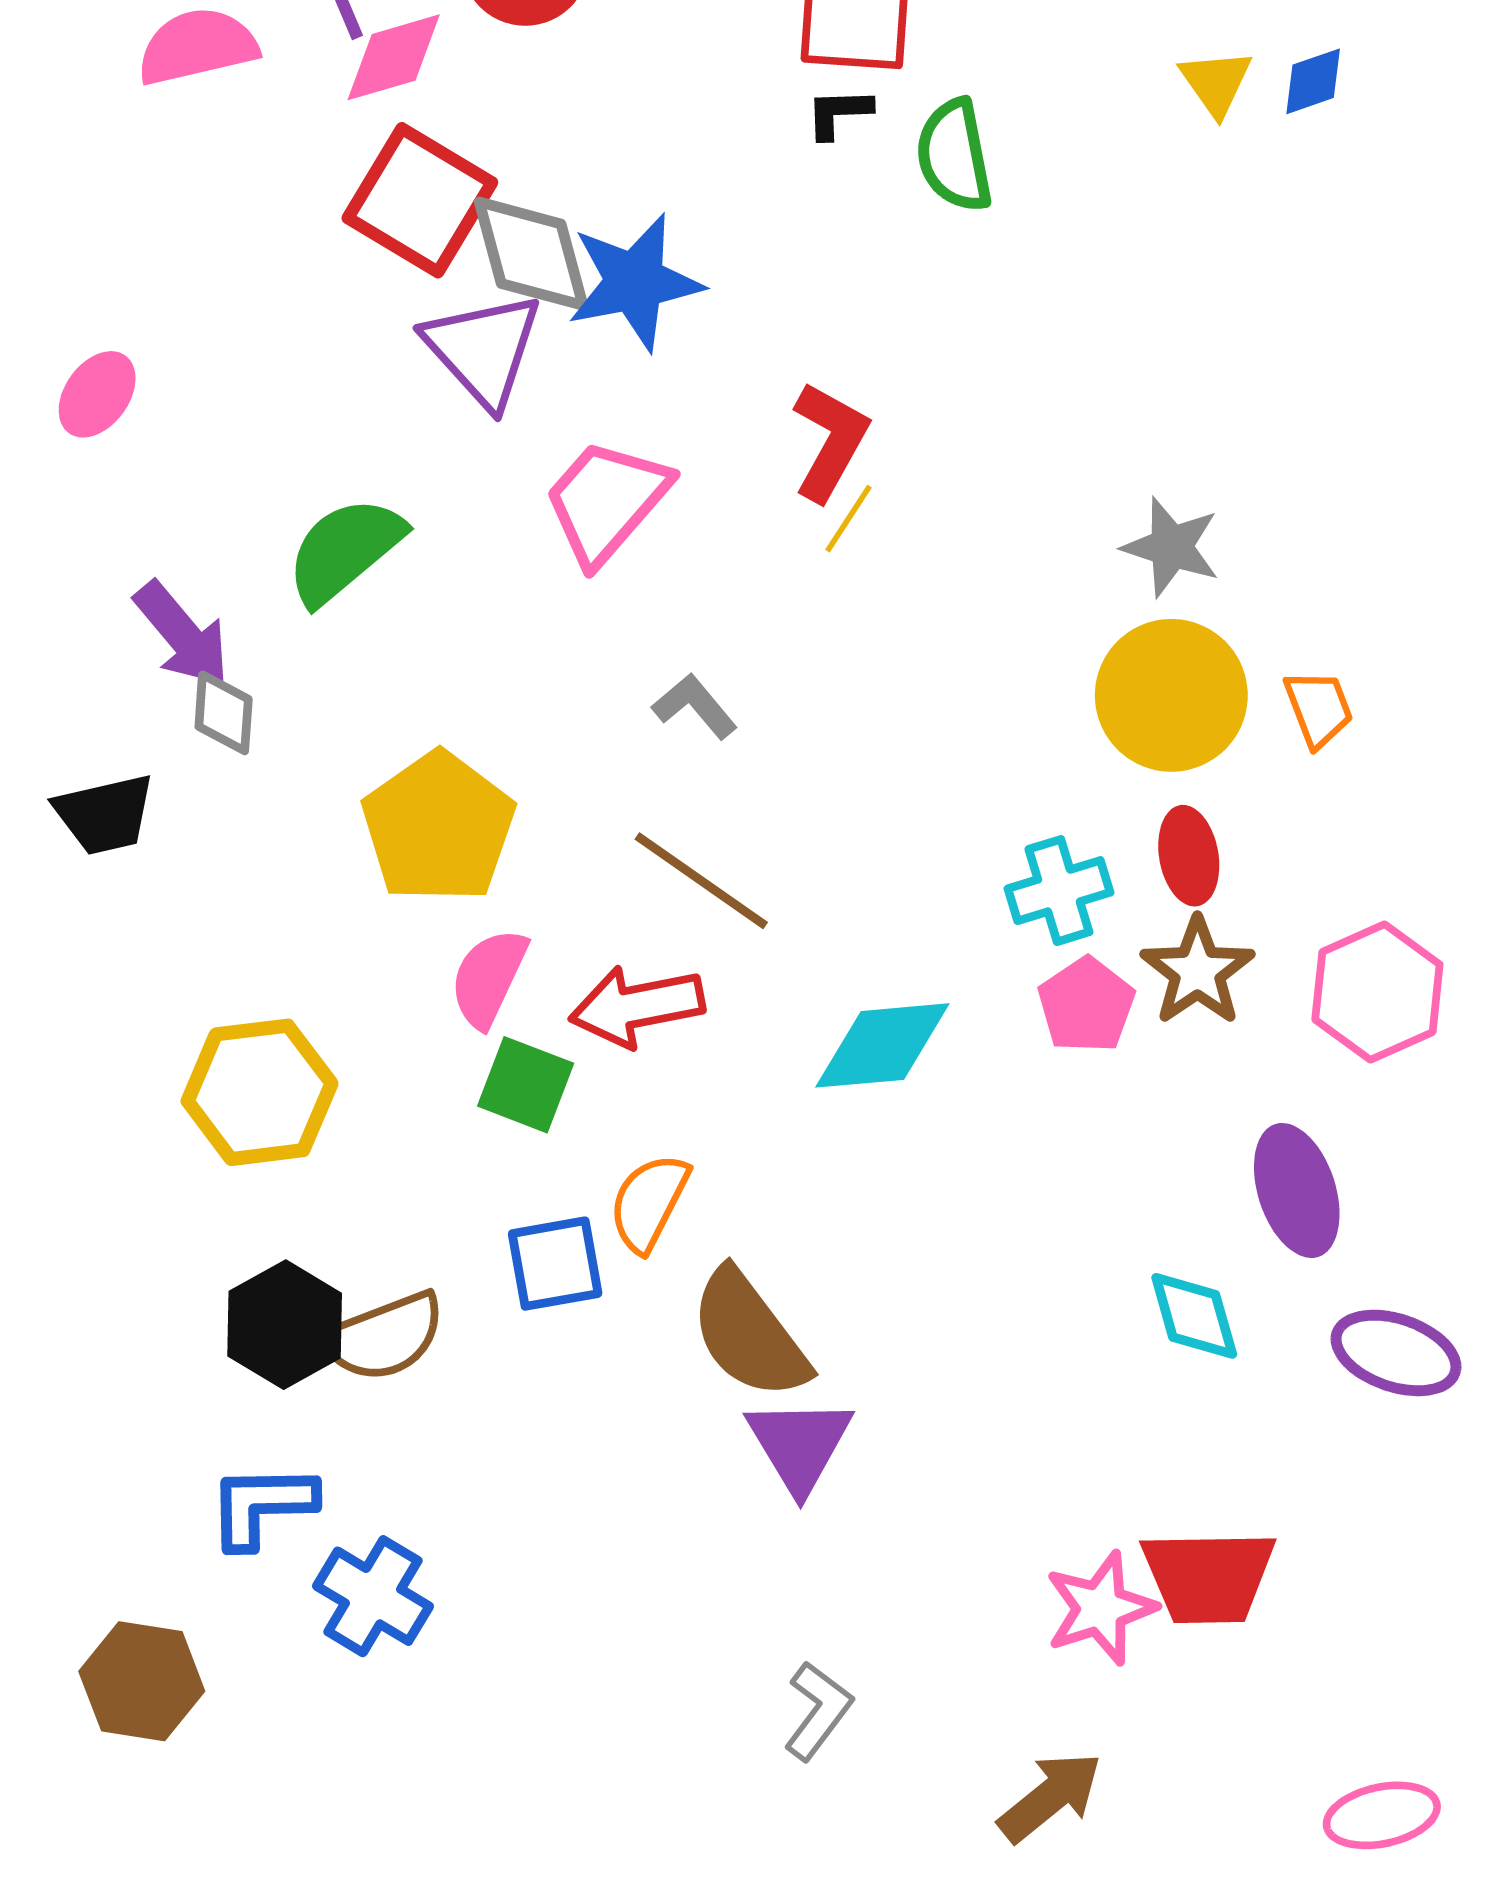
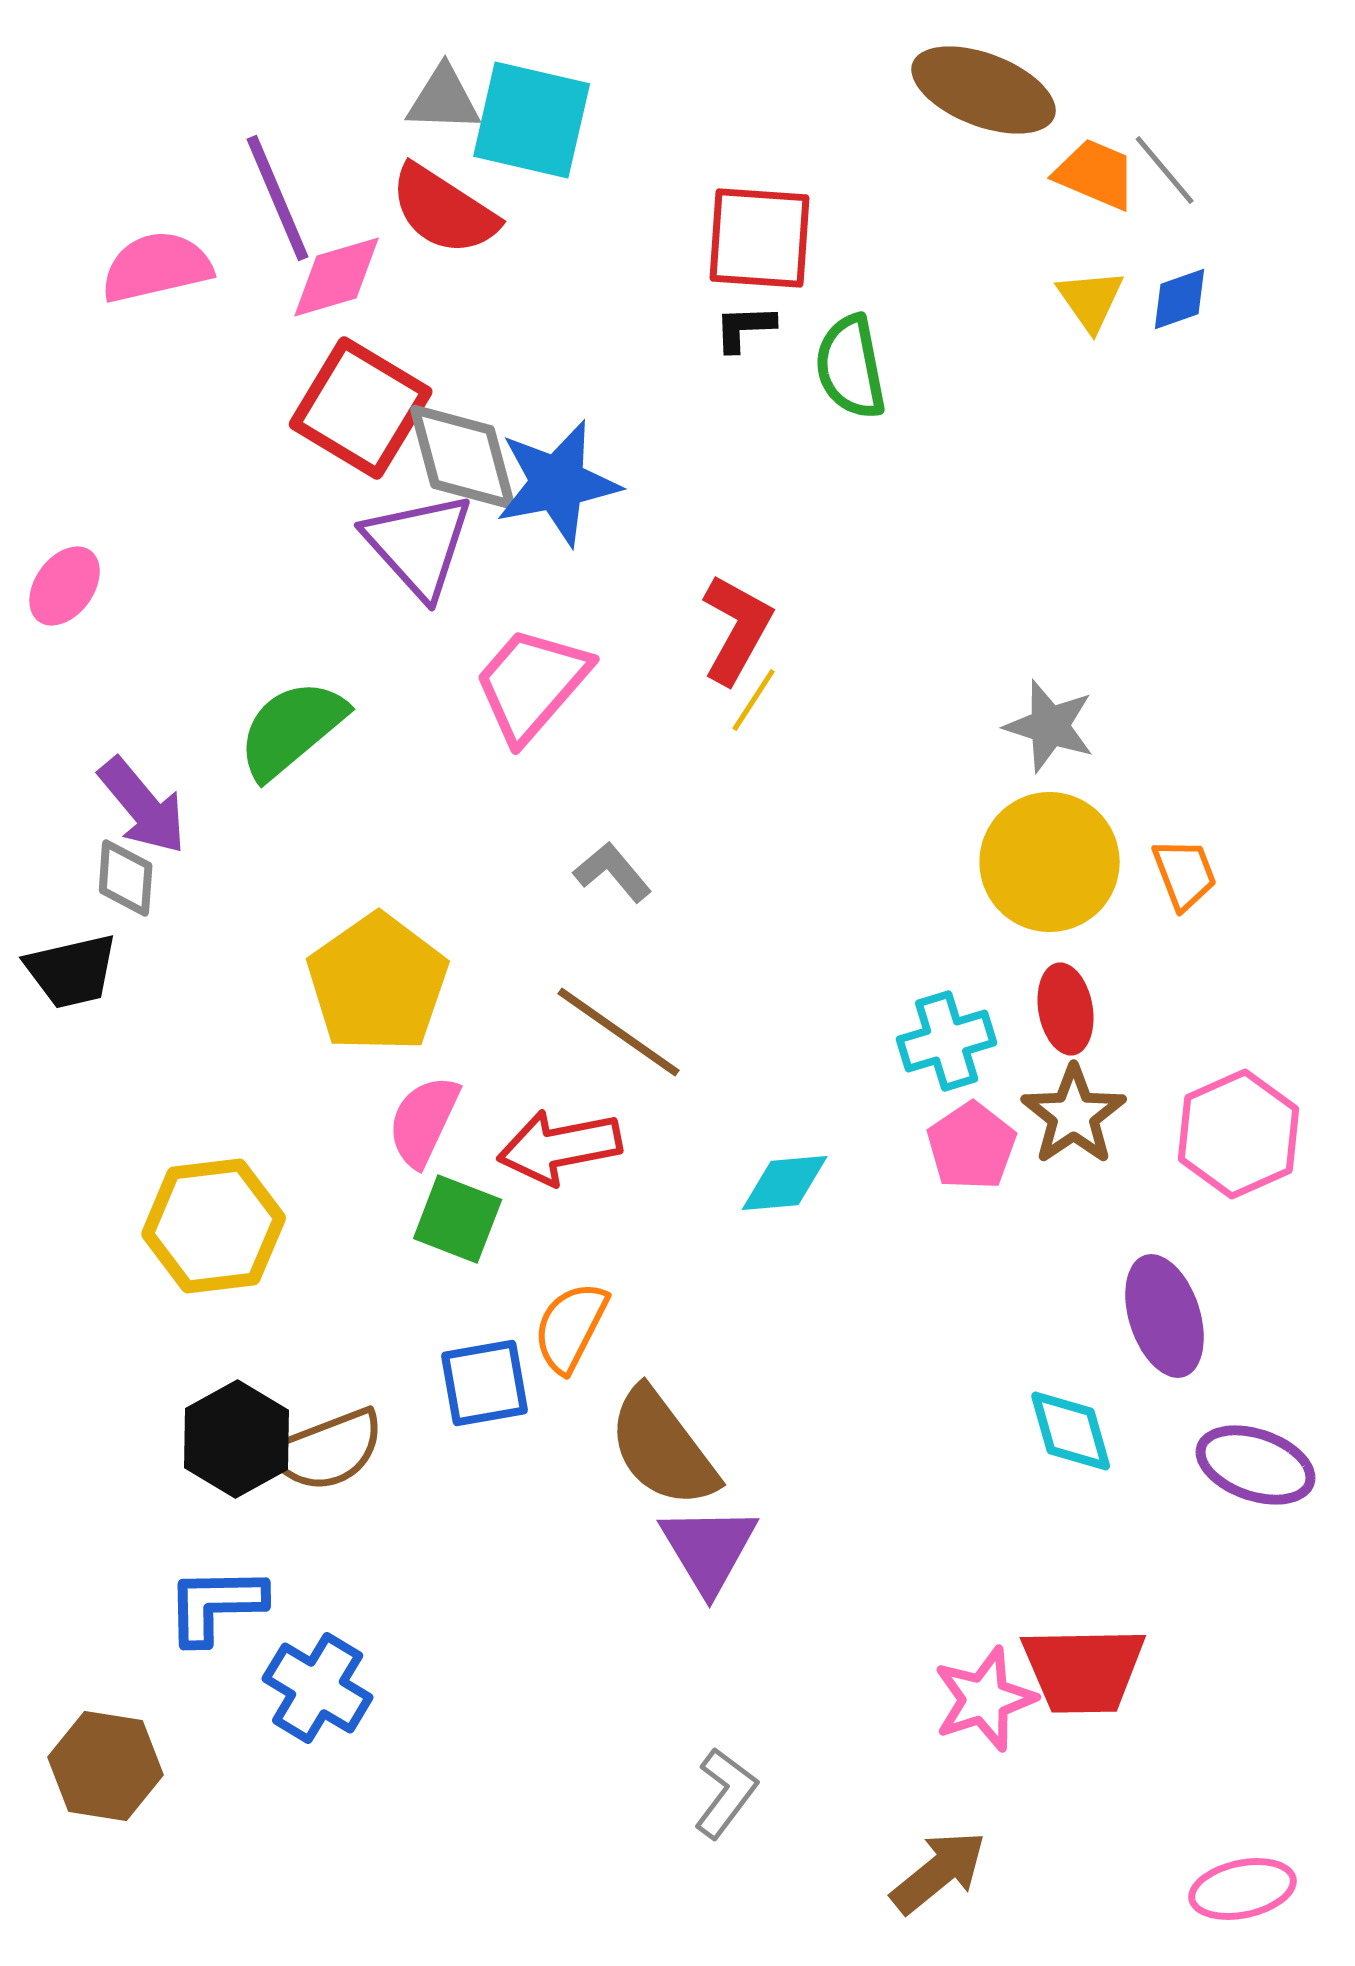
gray diamond: (224, 713) -> (126, 878), moved
cyan diamond: (882, 1045) -> (785, 1183), size x0.7

